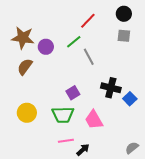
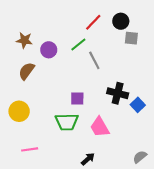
black circle: (124, 14) -> (121, 21), moved
brown star: (23, 38) -> (24, 40), size x0.7
purple square: (73, 93) -> (77, 99), turned 32
yellow circle: (27, 113) -> (19, 111), moved
pink line: (66, 141) -> (30, 149), moved

